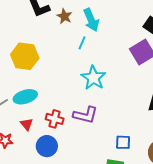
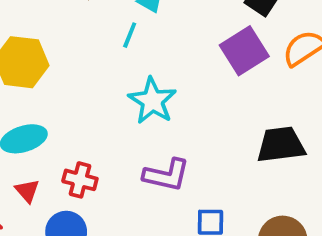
purple L-shape: (85, 115) -> (166, 175), moved

